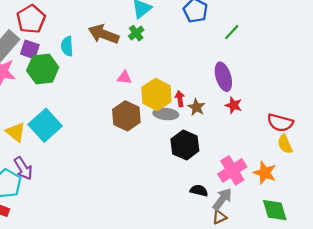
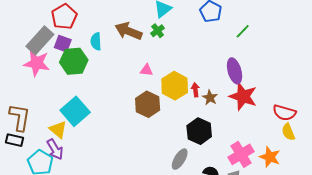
red star: (234, 105) -> (243, 96), size x1.8
gray ellipse: (166, 114) -> (180, 159), moved, turned -65
yellow triangle: (16, 132) -> (58, 129), moved

